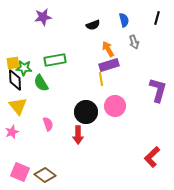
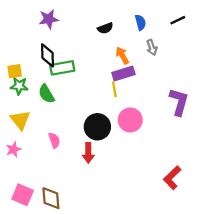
black line: (157, 18) -> (178, 20), turned 48
green star: (24, 68) -> (19, 86), moved
black diamond: (15, 80) -> (47, 55), moved
brown diamond: (45, 175) -> (51, 198), turned 50

